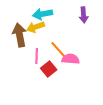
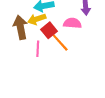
pink semicircle: (71, 59) -> (72, 23), moved
red square: (49, 69) -> (49, 30), moved

